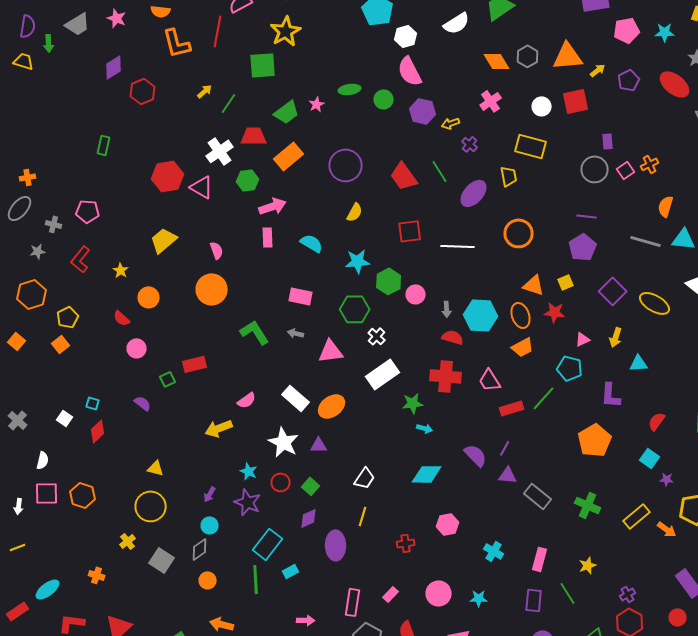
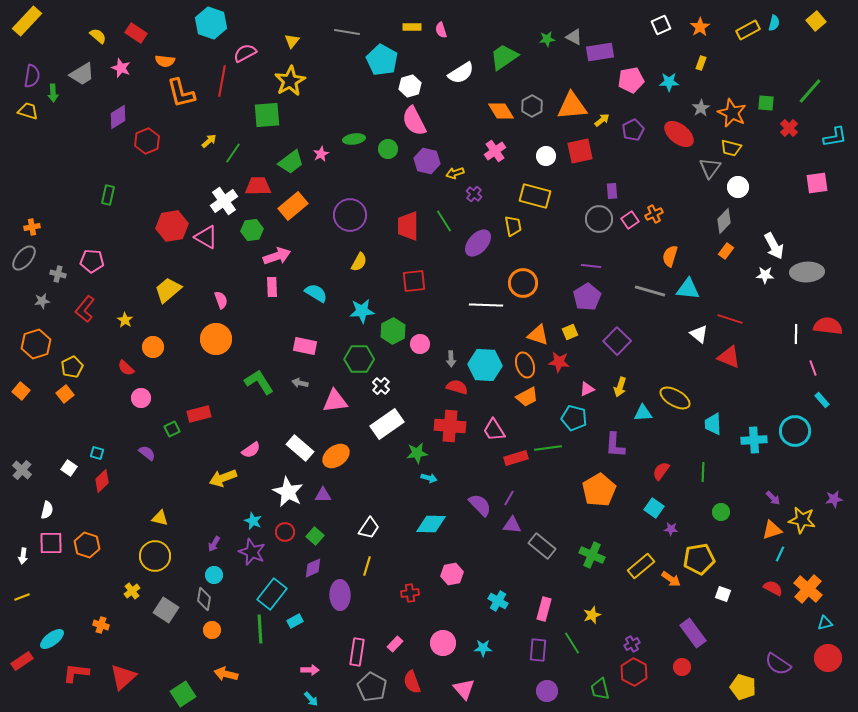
red trapezoid: (404, 176) -> (408, 226), turned 36
white line: (458, 246) -> (486, 305), moved
yellow ellipse: (655, 303) -> (675, 398), moved
green line: (544, 398) -> (548, 448), turned 40
gray diamond: (200, 549) -> (204, 599), turned -45

